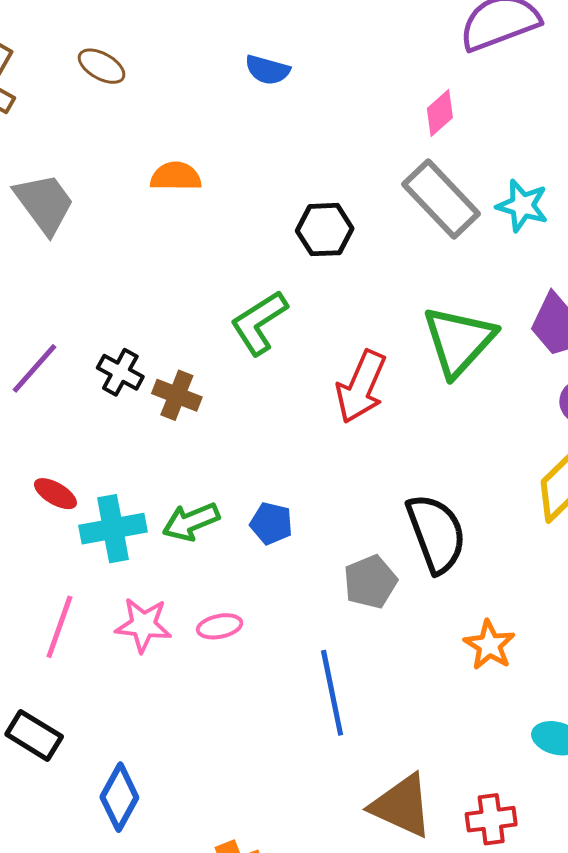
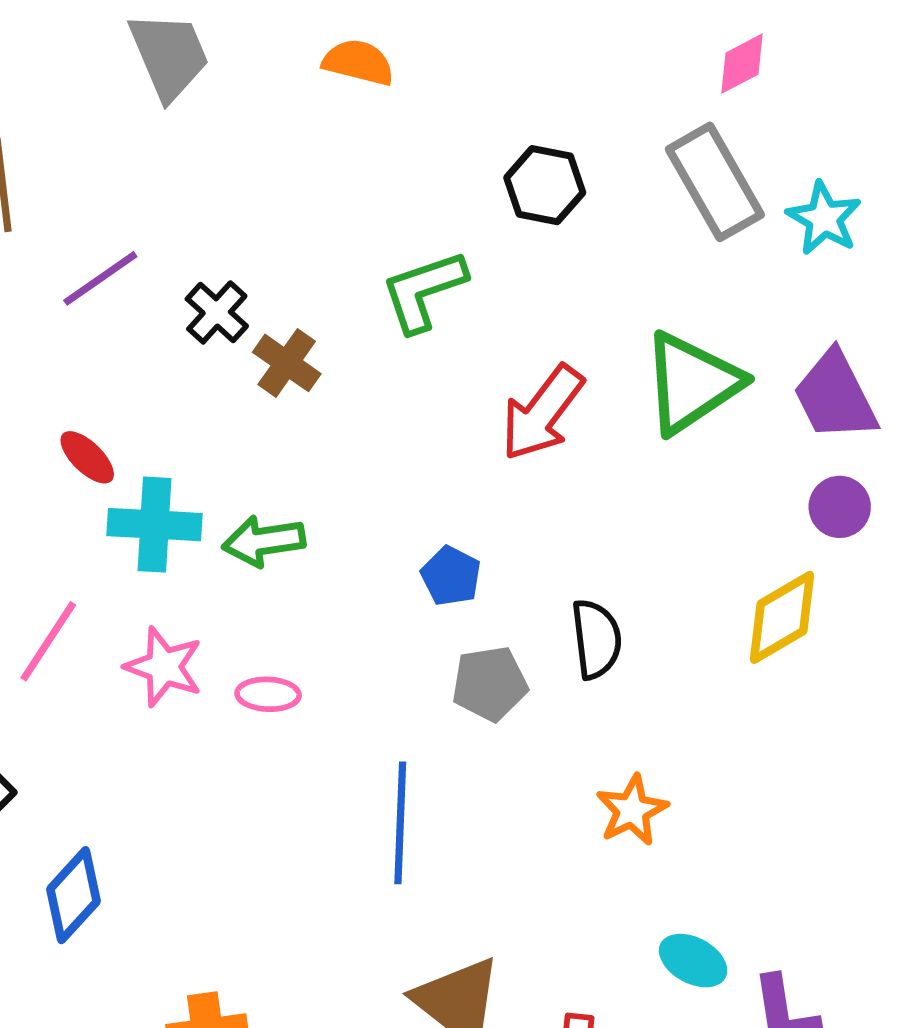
blue pentagon: (271, 523) -> (451, 576), moved
black semicircle: (436, 533) -> (596, 639), size x0.7

